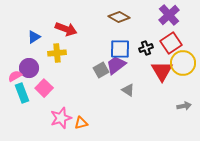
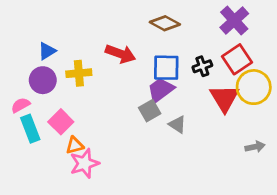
red arrow: (66, 29) -> (120, 54), moved
purple circle: (29, 68) -> (43, 80), moved
gray square: (101, 70) -> (150, 111), moved
orange triangle: (81, 123) -> (75, 145), moved

